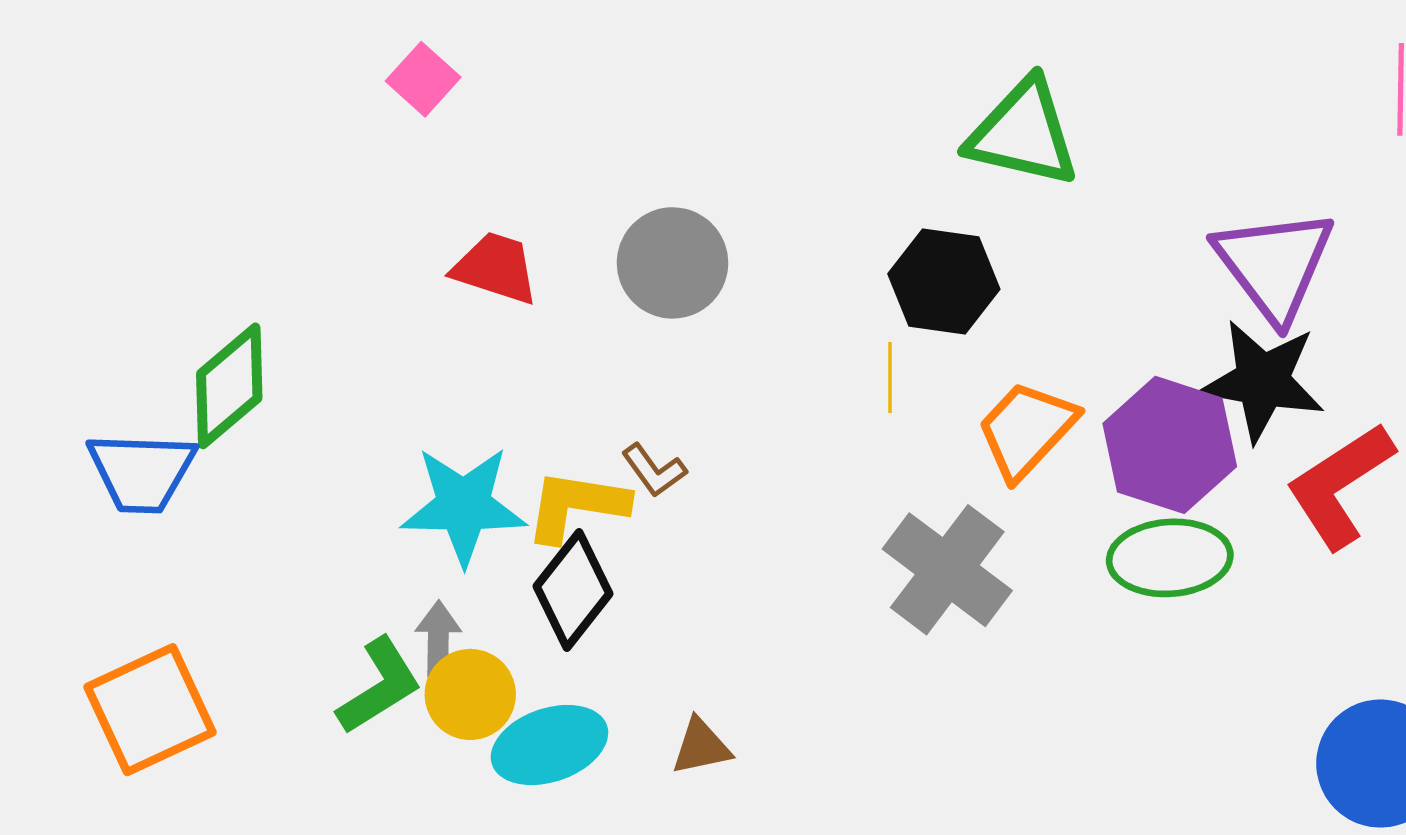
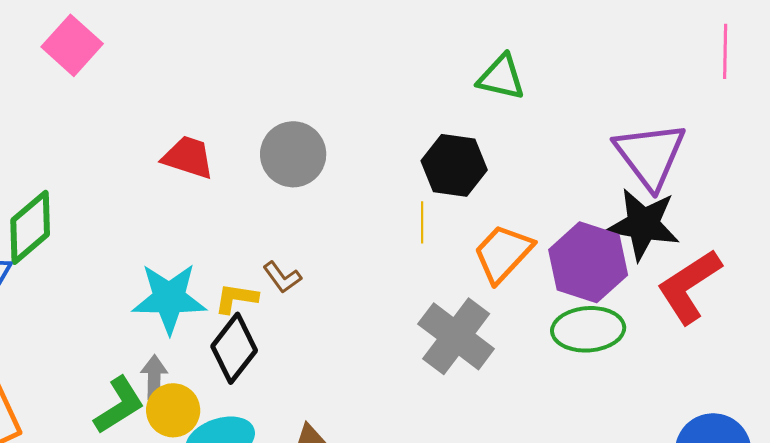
pink square: (423, 79) -> (72, 45), moved, size x1.4
green triangle: (1023, 133) -> (501, 77), size x0.7
yellow L-shape: (576, 506) -> (236, 298), size x0.7

